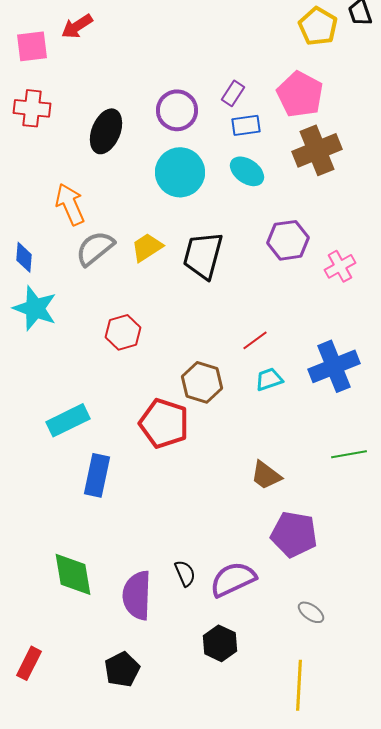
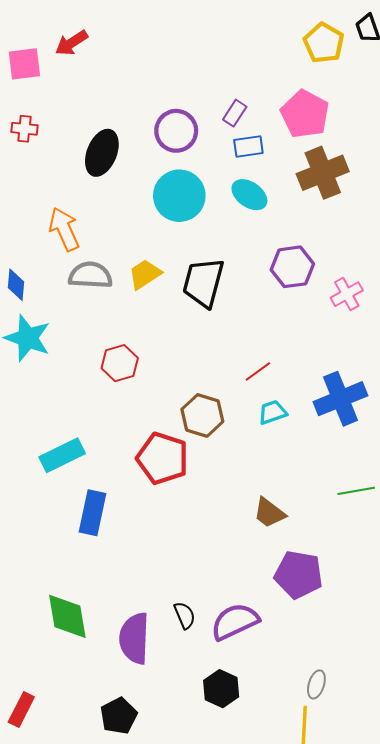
red cross: (32, 108) -> (24, 129), size x0.7
gray semicircle: (95, 248) -> (90, 275), turned 42
gray ellipse: (311, 612) -> (316, 684), moved, turned 72

